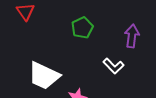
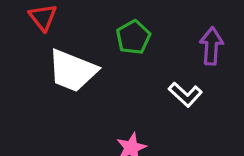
white trapezoid: (44, 76) -> (72, 71), moved

